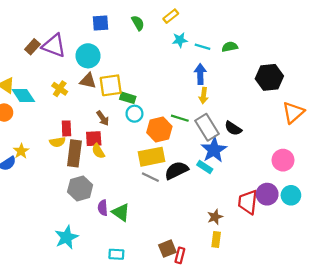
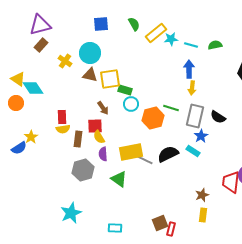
yellow rectangle: (171, 16) -> (156, 33), moved, size x1.5
purple triangle: (54, 46) -> (40, 25), moved, turned -35
yellow cross: (60, 89) -> (65, 61), moved
gray rectangle: (207, 127) -> (195, 116), turned 45
red rectangle: (66, 128) -> (62, 117), moved
blue star: (214, 150) -> (201, 136), size x0.6
brown rectangle: (74, 153) -> (78, 139), size x0.7
yellow rectangle: (151, 157) -> (131, 152), moved
purple semicircle: (103, 208) -> (103, 154), moved
green triangle: (121, 212) -> (119, 179), moved

